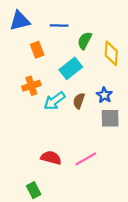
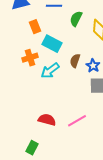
cyan rectangle: (71, 68) -> (52, 44), moved, turned 66
brown semicircle: (79, 101) -> (75, 61), moved
green rectangle: (34, 190) -> (32, 148), turned 56

